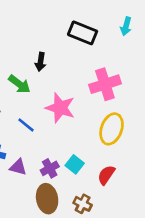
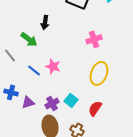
pink cross: (105, 84) -> (94, 39), size x0.7
pink star: (60, 108) -> (53, 66), moved, size x0.7
purple triangle: (18, 167) -> (28, 102), turned -32

